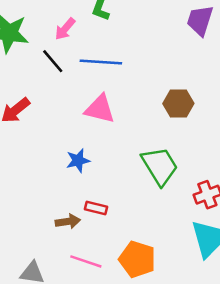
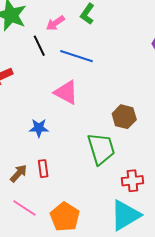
brown hexagon: (178, 104) -> (124, 117), moved
red rectangle: (96, 208) -> (43, 169), turned 54
brown arrow: (68, 222) -> (19, 173), turned -54

